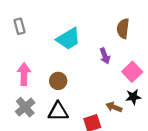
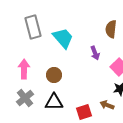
gray rectangle: (19, 26) -> (33, 27), moved, size x1.6
cyan trapezoid: (68, 39) -> (63, 38), turned -100
brown arrow: (114, 107) -> (107, 105), moved

